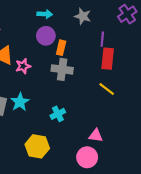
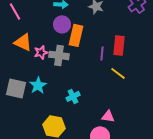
purple line: (102, 39) -> (102, 53), moved
orange rectangle: (61, 48) -> (76, 35), size x1.5
gray cross: (62, 69) -> (59, 55), moved

